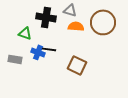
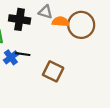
orange semicircle: (76, 26) -> (61, 22), moved
blue cross: (38, 52) -> (11, 57), turned 32

